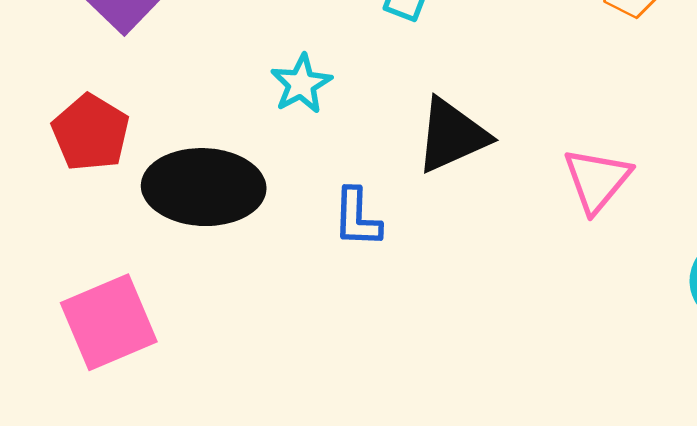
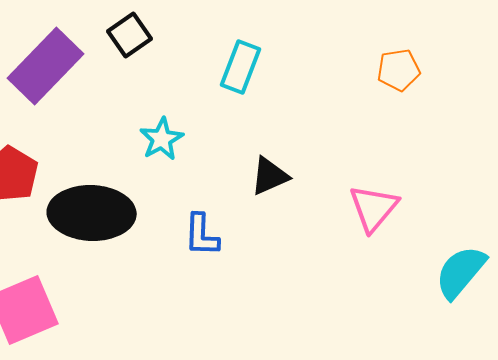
black triangle: (452, 135) -> (270, 176), size x0.7

